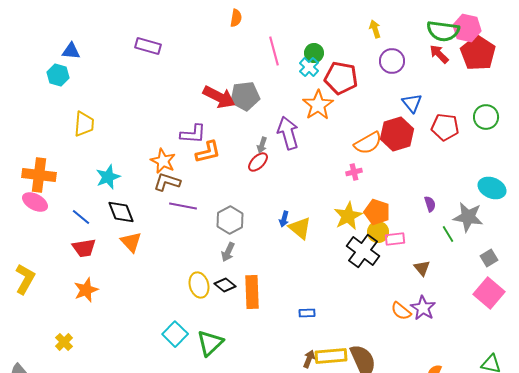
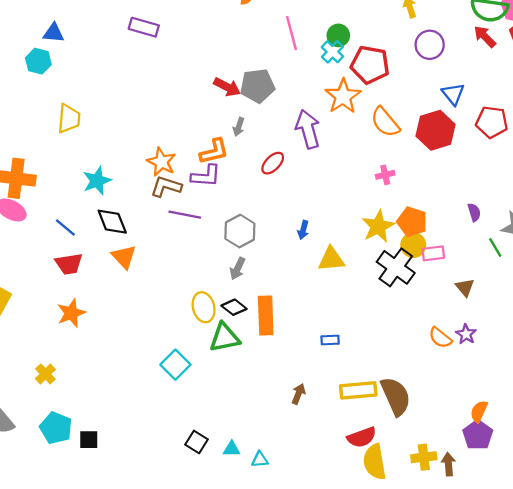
red arrow: (219, 97) -> (227, 87), size x0.7
purple L-shape: (193, 134) -> (206, 176), moved
orange semicircle: (368, 143) -> (385, 122), moved, turned 80
gray arrow: (262, 145) -> (239, 127), moved
yellow triangle: (300, 228) -> (331, 259), moved, turned -45
purple star: (423, 308) -> (466, 334), size x0.7
green triangle: (210, 343) -> (225, 338), moved, turned 32
brown arrow: (309, 359) -> (298, 394), moved

